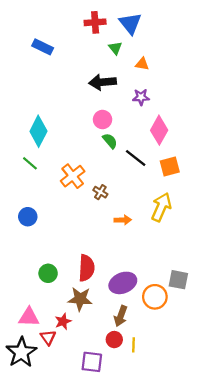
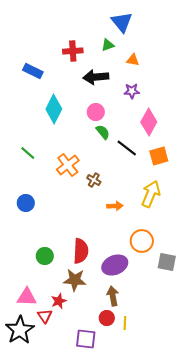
red cross: (95, 22) -> (73, 51), moved
blue rectangle: (43, 47) -> (33, 71), moved
green triangle: (115, 48) -> (108, 45), turned 48
cyan diamond: (38, 131) -> (54, 109), moved
orange circle: (155, 297) -> (142, 241), moved
brown arrow: (121, 316) -> (113, 296), turned 150

